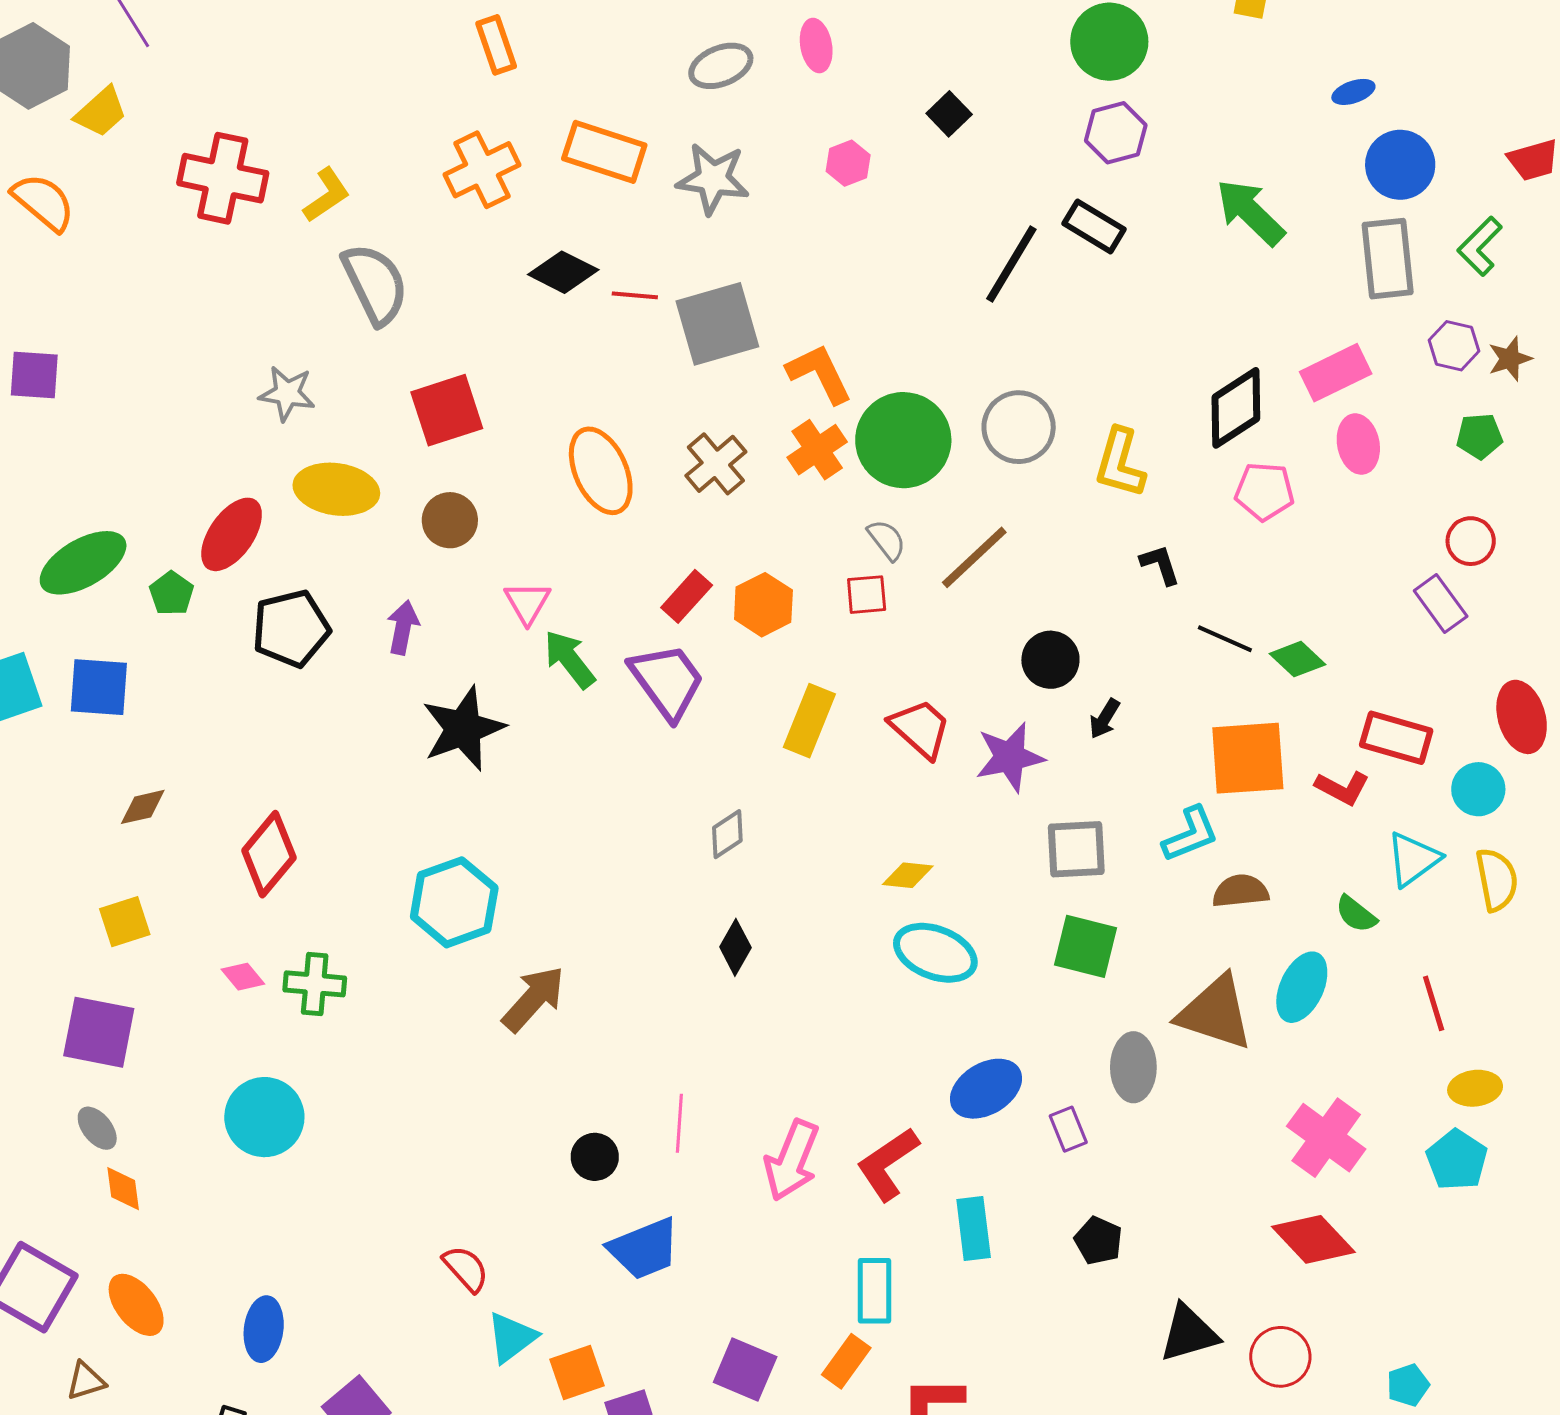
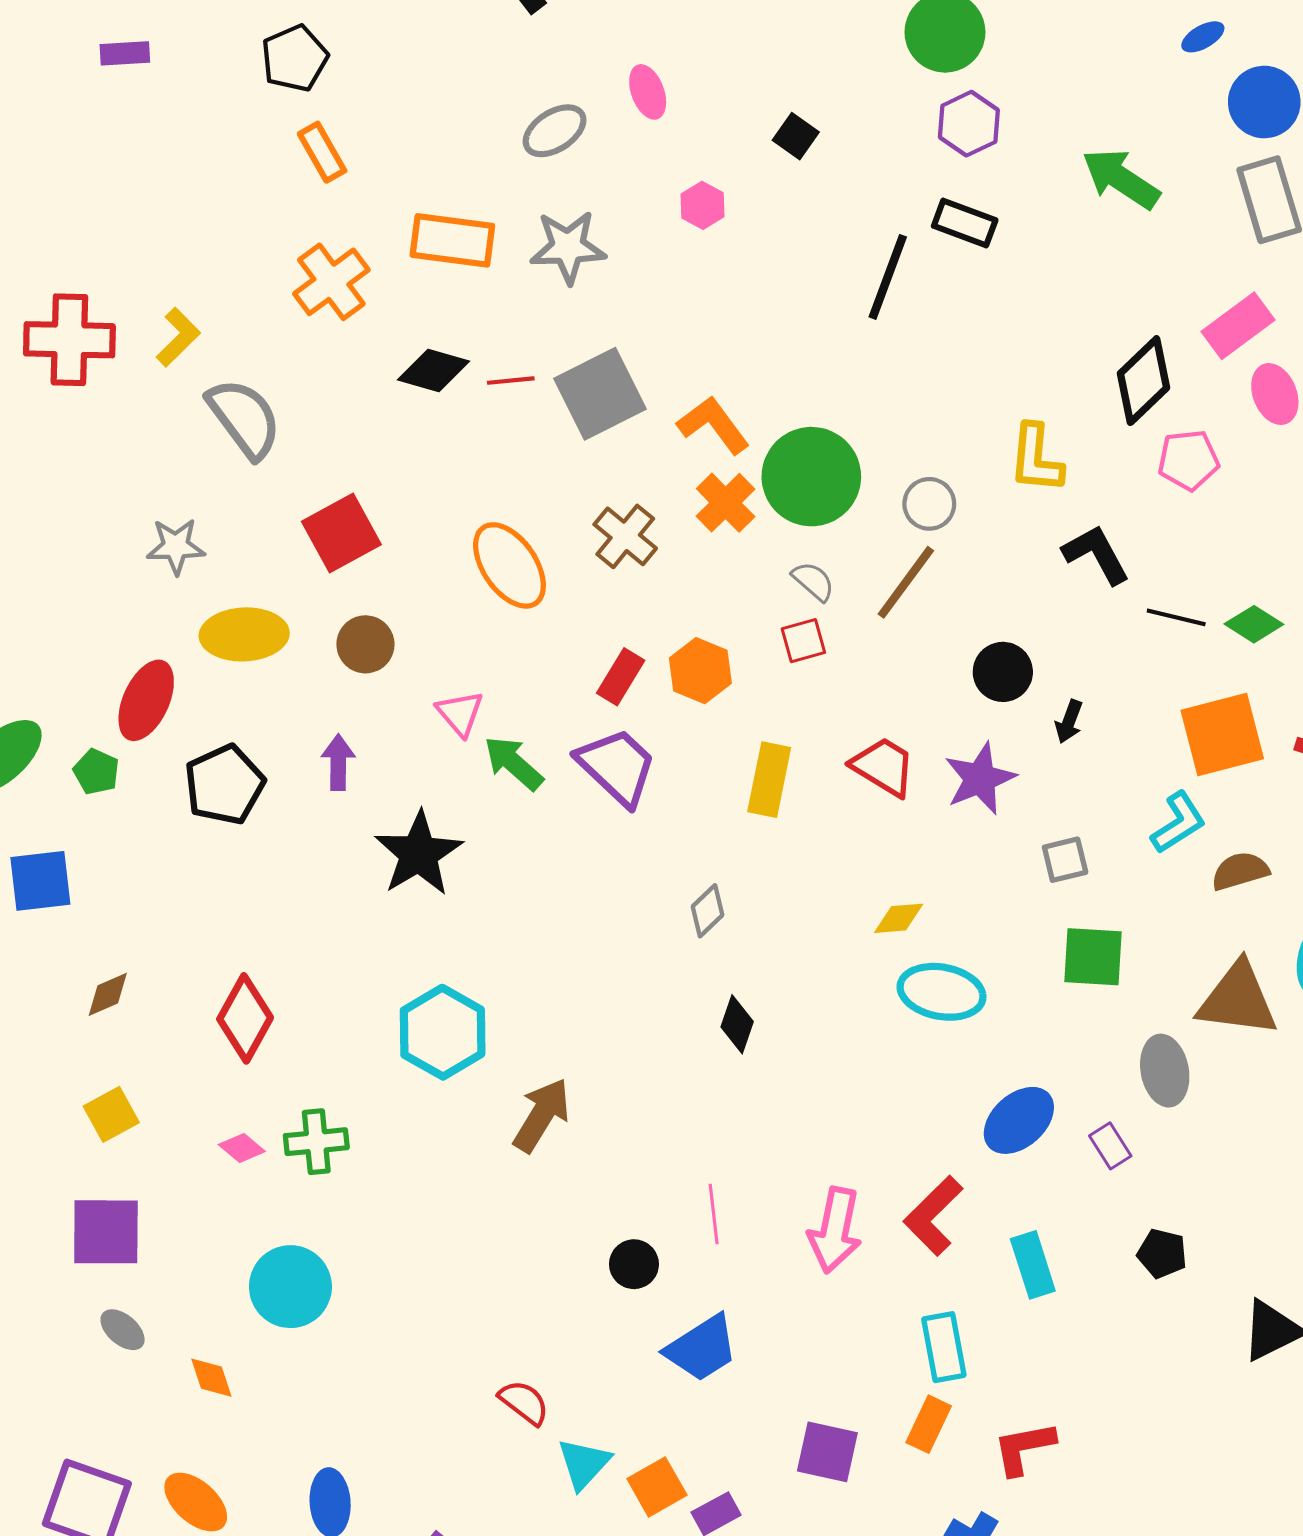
gray circle: (1019, 427) -> (929, 504), moved, size x0.7
black L-shape: (1160, 565) -> (1096, 554), size x1.5
gray square: (1076, 849) -> (1065, 860), size x0.7
orange diamond: (123, 1189) -> (211, 1378), moved

